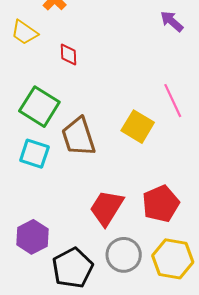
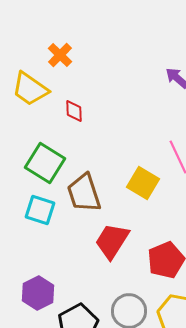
yellow trapezoid: (24, 32) -> (30, 89), size x1.4
red trapezoid: (107, 208) -> (112, 241), moved

